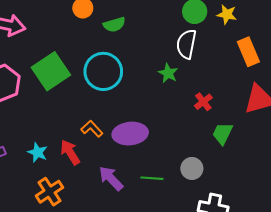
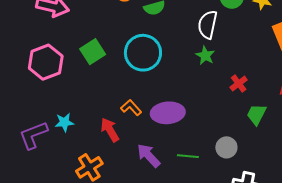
white semicircle: (186, 44) -> (208, 25), moved
green square: (51, 71) -> (93, 52), size x0.7
cyan star: (38, 152) -> (64, 122), moved, turned -30

